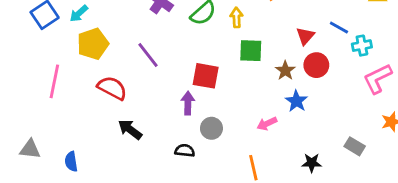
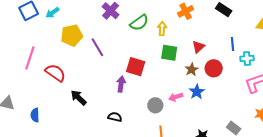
blue line: (339, 27) -> (232, 44), turned 48
red triangle: (305, 36) -> (198, 47), moved
yellow pentagon: (93, 44) -> (72, 35), moved
red semicircle: (112, 88) -> (55, 73), moved
pink arrow: (267, 124) -> (176, 97), moved
gray circle: (211, 128) -> (155, 105), moved

